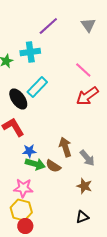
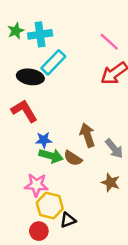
cyan cross: (30, 52) -> (40, 34), moved
black ellipse: (18, 99) -> (30, 77), turned -45
yellow hexagon: (21, 210) -> (50, 206), moved
black triangle: (82, 217) -> (68, 220), moved

